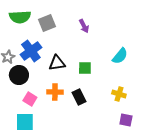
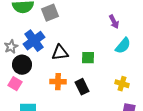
purple arrow: (84, 26) -> (114, 22), moved
pink square: (30, 99) -> (15, 84), moved

